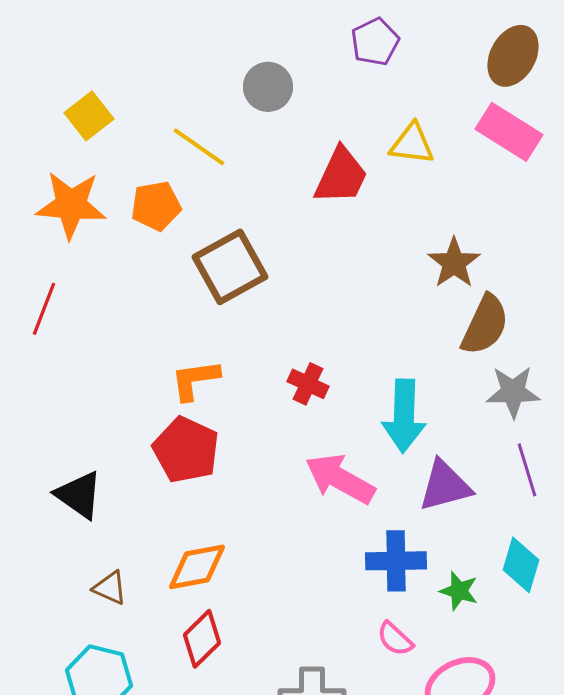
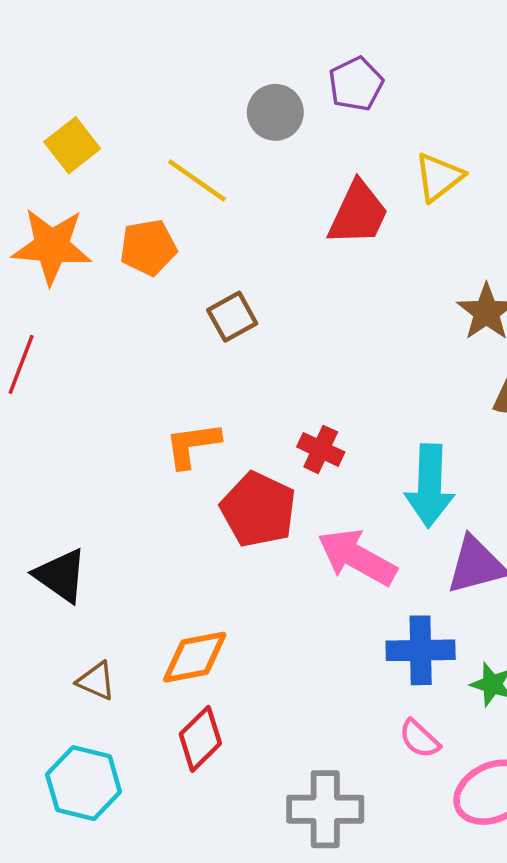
purple pentagon: (375, 42) -> (356, 84), moved
yellow triangle: (412, 144) -> (439, 177), turned -45
brown square: (230, 267) -> (232, 317), size x0.6
red pentagon: (186, 450) -> (258, 510), moved

